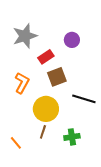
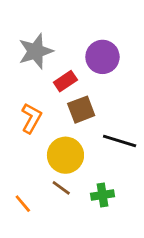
purple circle: (72, 40) -> (102, 57), size x1.5
brown line: (43, 132) -> (61, 188), turned -72

